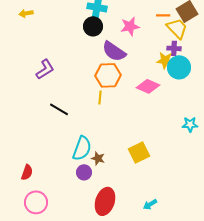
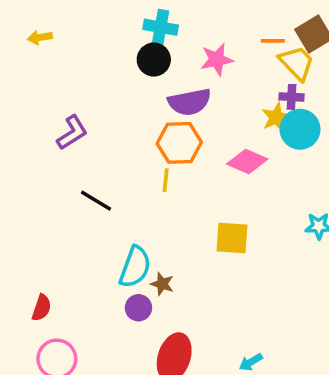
purple semicircle: (114, 51) -> (189, 102), turned -45
yellow star: (165, 60) -> (276, 117), turned -30
yellow square: (139, 152) -> (232, 238), moved, turned 30

